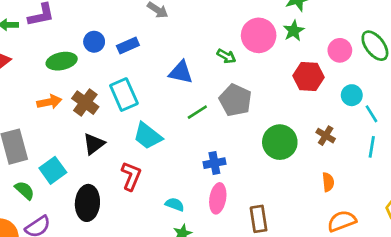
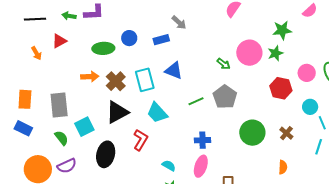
blue rectangle: (128, 46) -> (161, 40), moved
blue triangle: (181, 72) -> (174, 71), moved
black triangle: (94, 144) -> (117, 112), size x1.4

